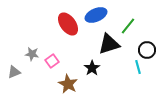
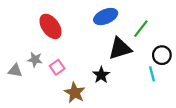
red ellipse: (68, 24) -> (51, 26), moved
gray triangle: (14, 72) -> (15, 71), moved, turned 32

